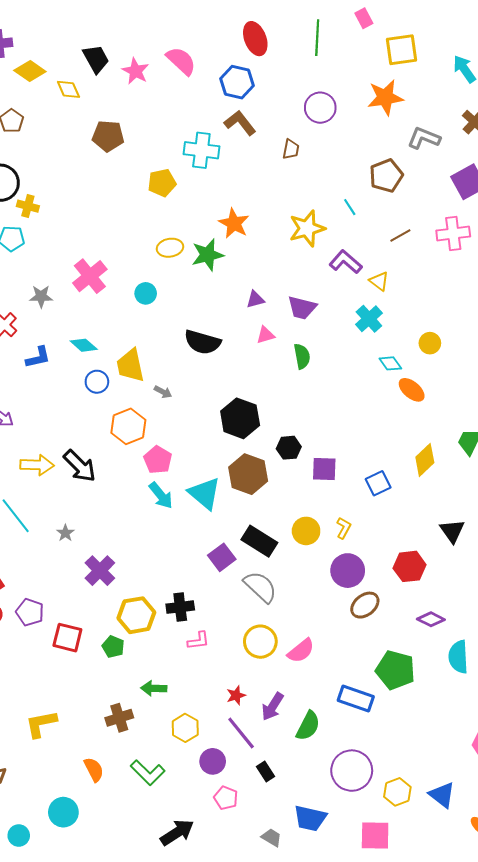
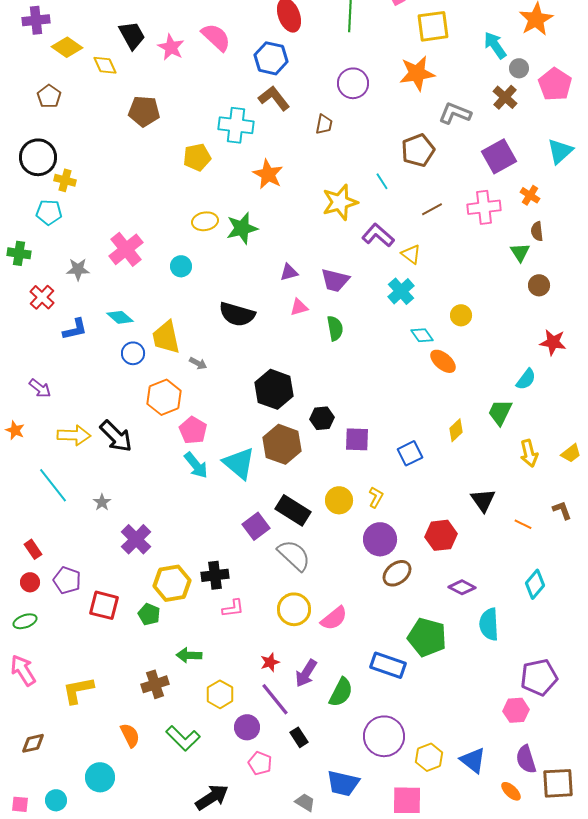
orange star: (234, 223) -> (268, 174), moved
yellow diamond: (425, 460) -> (456, 430), size x0.7

